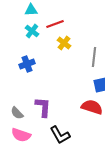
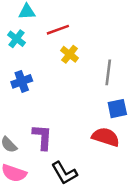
cyan cross: (32, 31) -> (17, 39), moved

